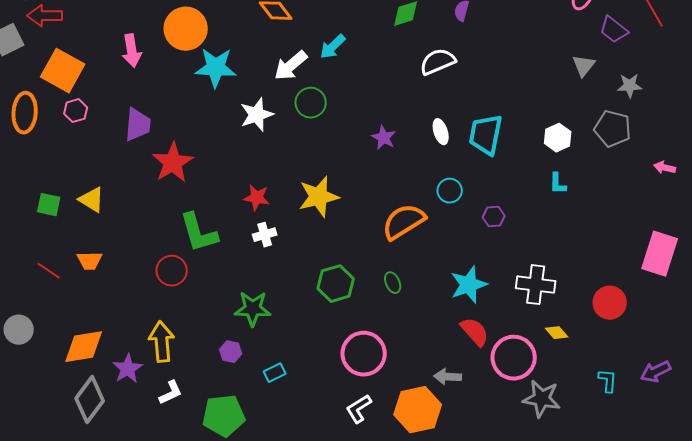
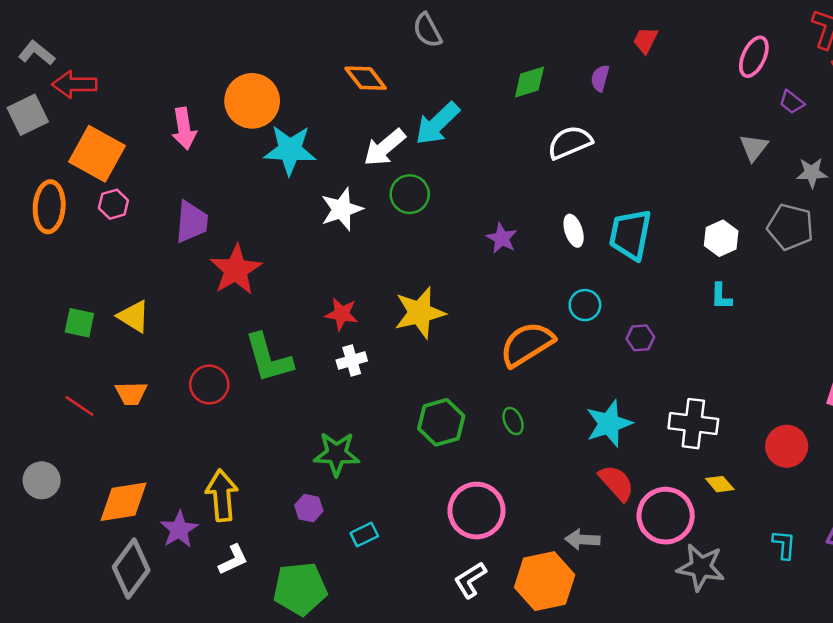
purple trapezoid: (614, 30) -> (792, 102), size x0.7
cyan arrow: (333, 47) -> (437, 124), size x1.4
red circle: (172, 271) -> (209, 384), moved

